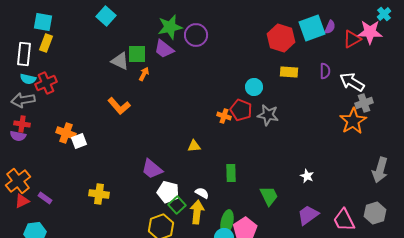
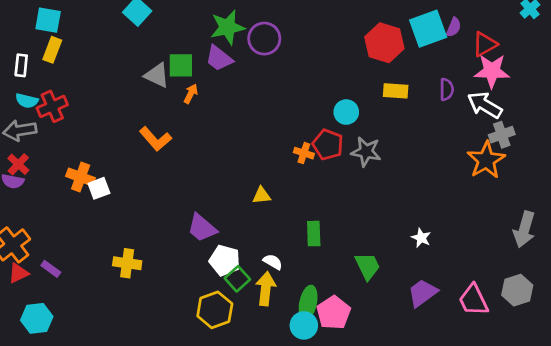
pink star: (370, 32) -> (492, 71), moved
white rectangle: (24, 54) -> (21, 65), size x0.7
red cross: (22, 124) -> (18, 164), turned 35

